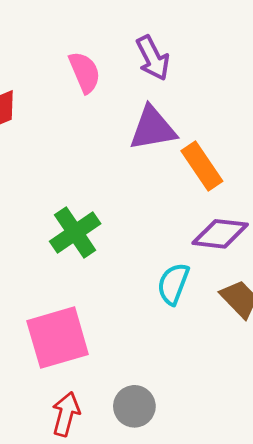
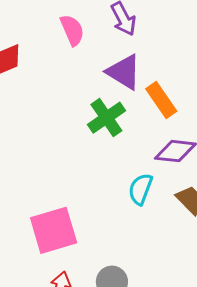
purple triangle: (153, 128) -> (124, 72), turned 42
green cross: (75, 233) -> (106, 118), moved

